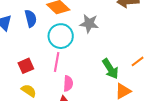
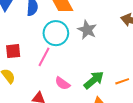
green arrow: (110, 69) -> (94, 80), turned -115
pink semicircle: (68, 83) -> (62, 83), moved, turned 105

